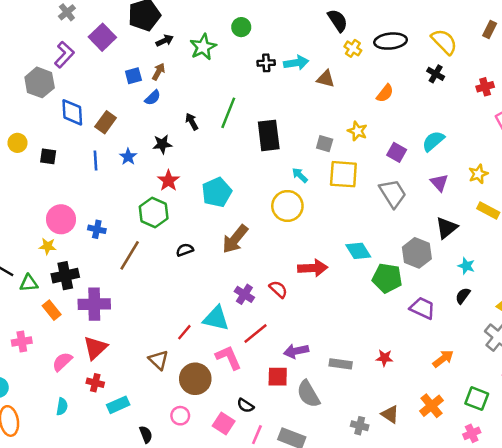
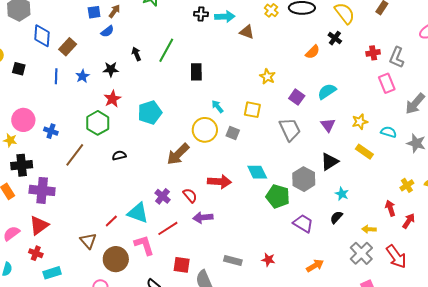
orange semicircle: (385, 93) -> (313, 52), moved
black rectangle: (269, 135) -> (196, 72), size x0.7
gray square: (325, 144) -> (233, 133), moved
yellow square: (343, 174) -> (252, 110), size x0.7
brown arrow: (235, 239) -> (178, 154), moved
purple arrow: (296, 351) -> (203, 218), moved

